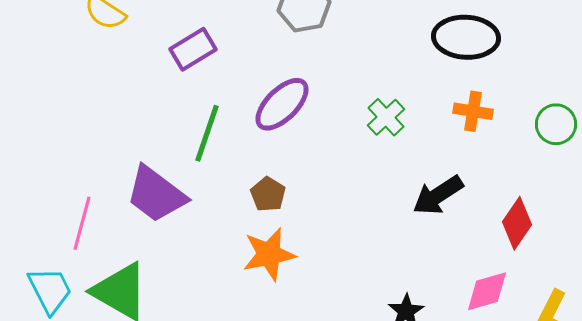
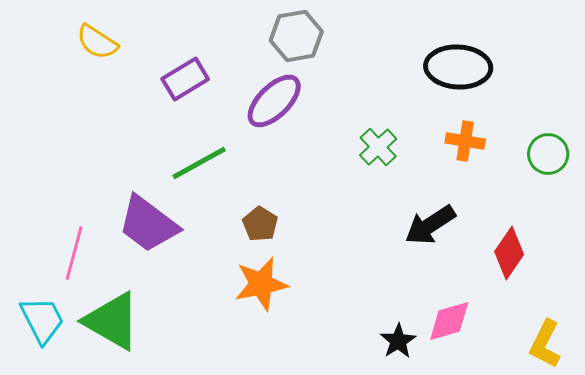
purple ellipse: (282, 104) -> (274, 101), moved
green line: (207, 133) -> (199, 163), turned 42
pink diamond: (487, 291) -> (449, 321), moved

